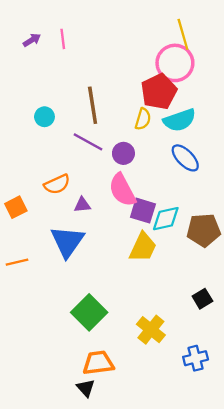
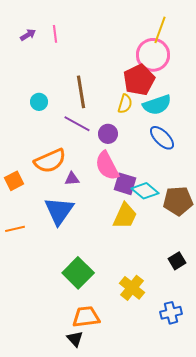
yellow line: (183, 34) -> (160, 30), turned 36
orange semicircle: (57, 184) -> (50, 161), size x1.4
cyan diamond: (166, 219) -> (145, 191), turned 52

